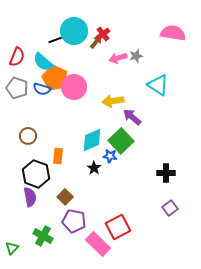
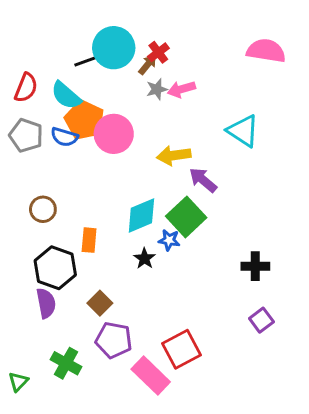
gray star: (136, 56) -> (157, 89), moved

